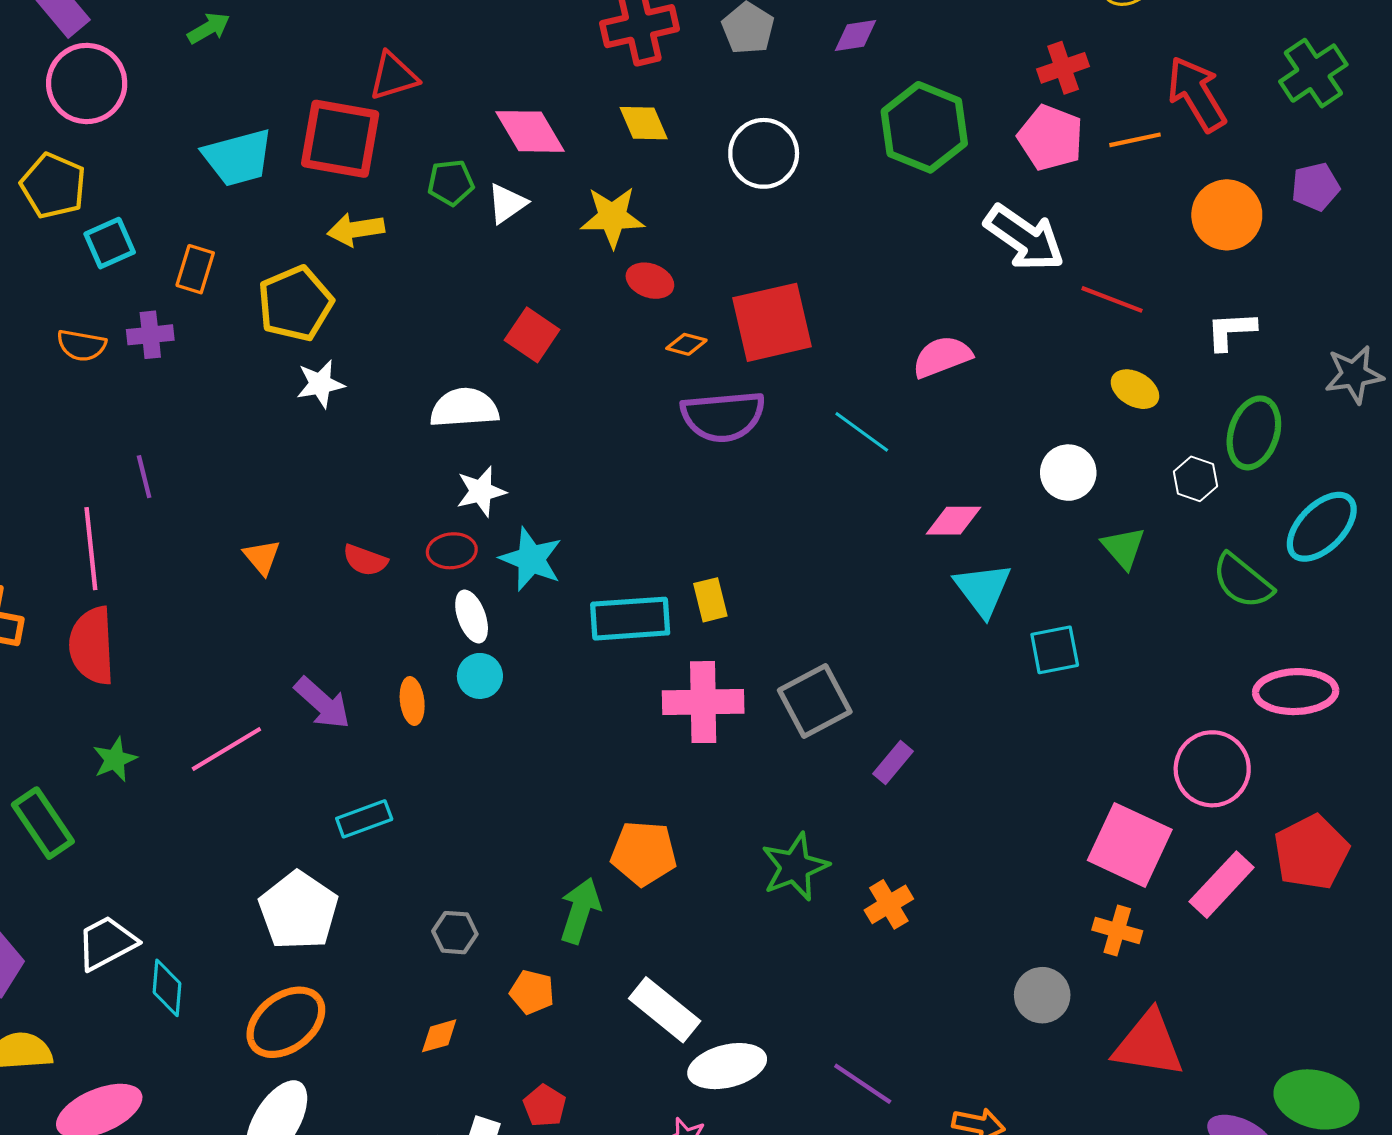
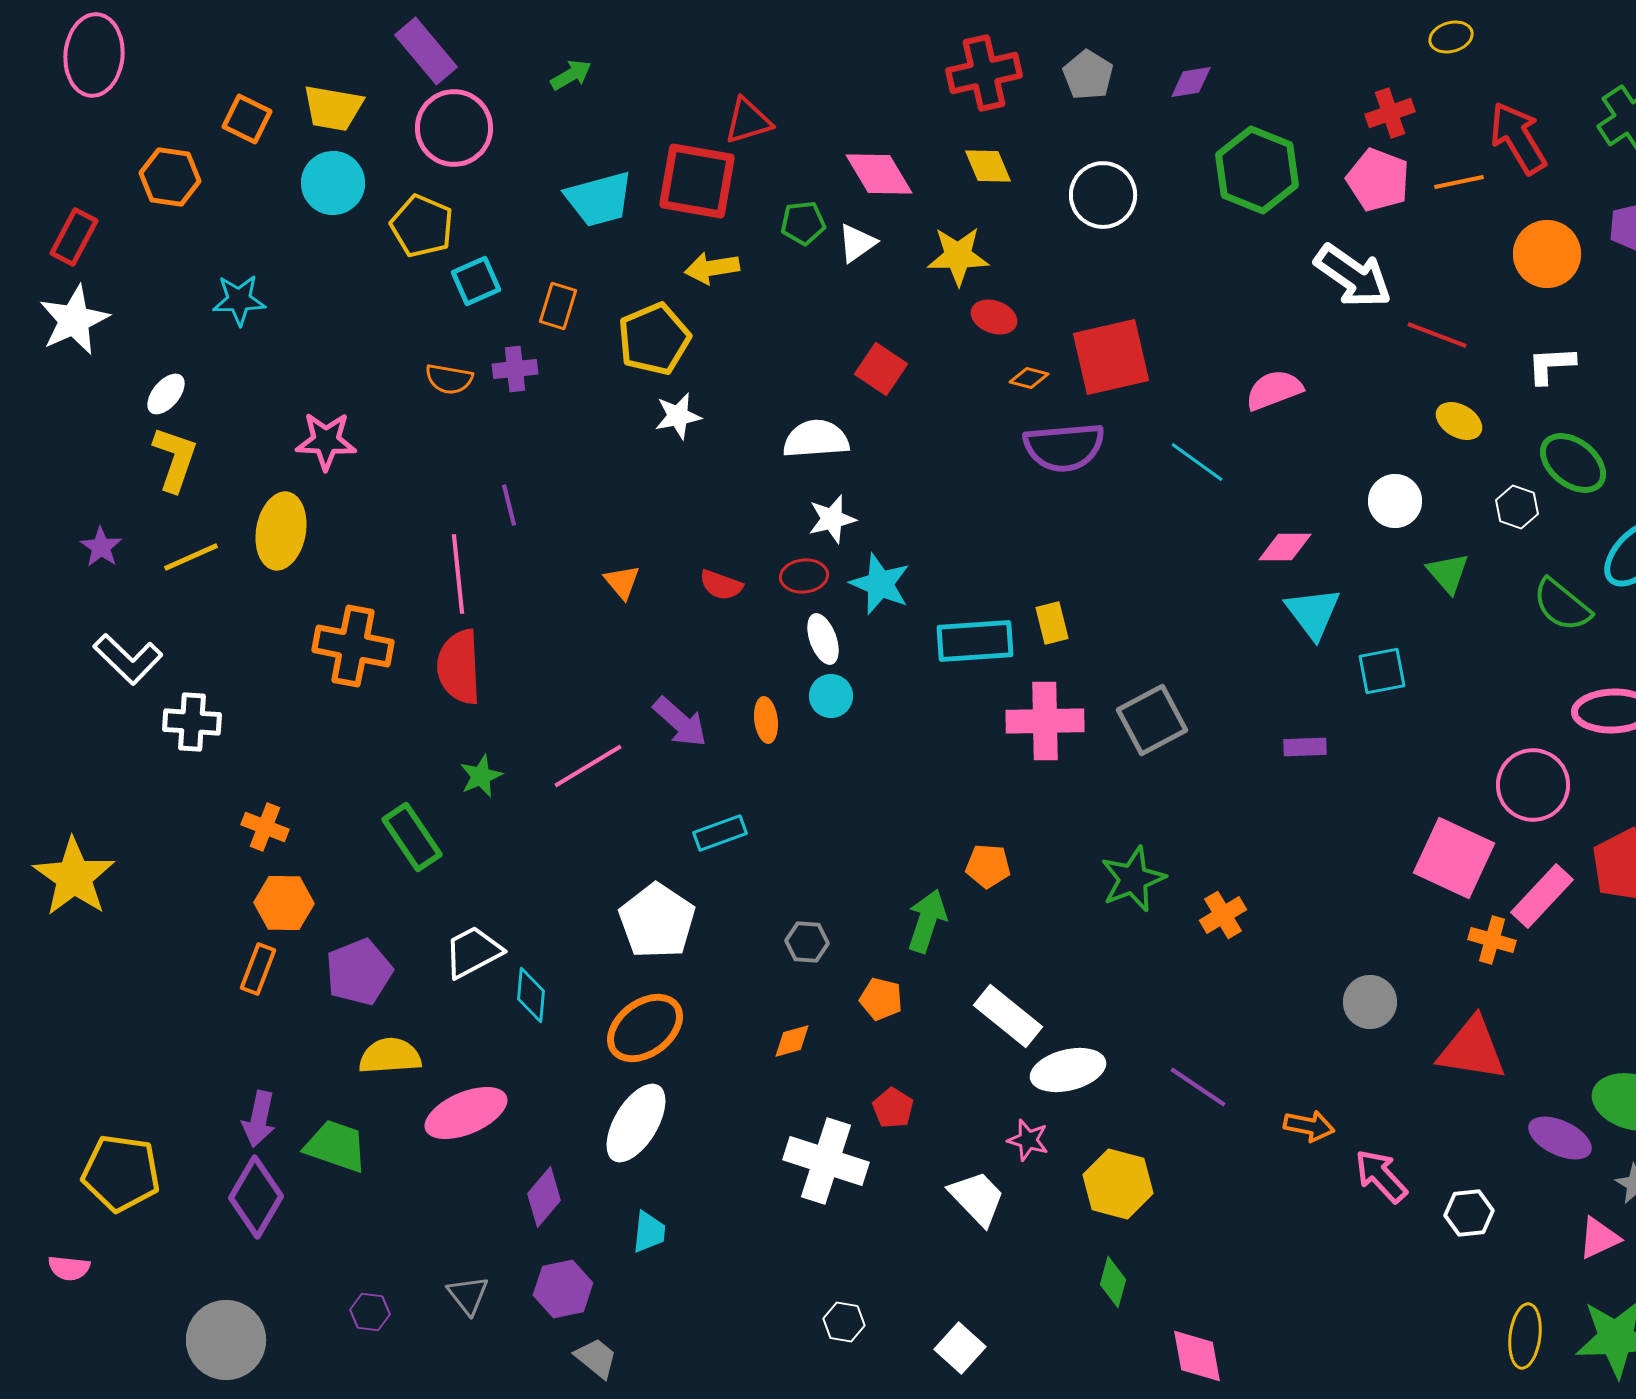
green ellipse: (1254, 433) -> (1573, 463), turned -70
purple rectangle: (893, 763) -> (1305, 747), moved, turned 48
orange pentagon: (644, 853) -> (988, 866), size x0.7
orange cross: (1117, 930) -> (1492, 940), moved

